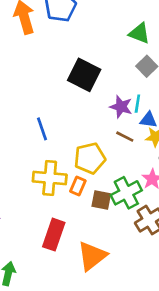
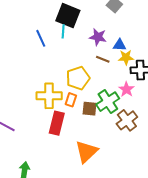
cyan line: (137, 104) -> (63, 31), moved
blue line: (42, 129) -> (41, 38), moved
red rectangle: (54, 235) -> (57, 123), moved

